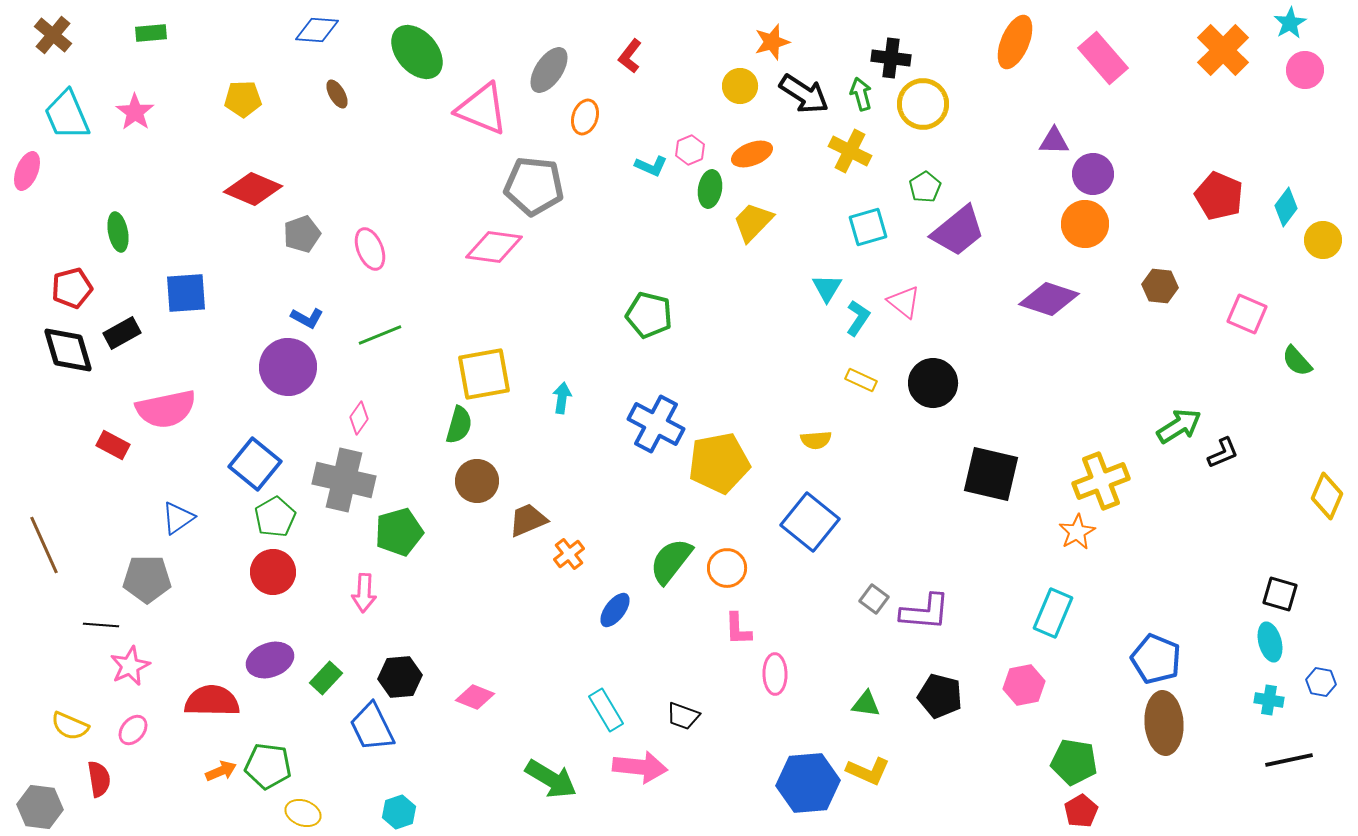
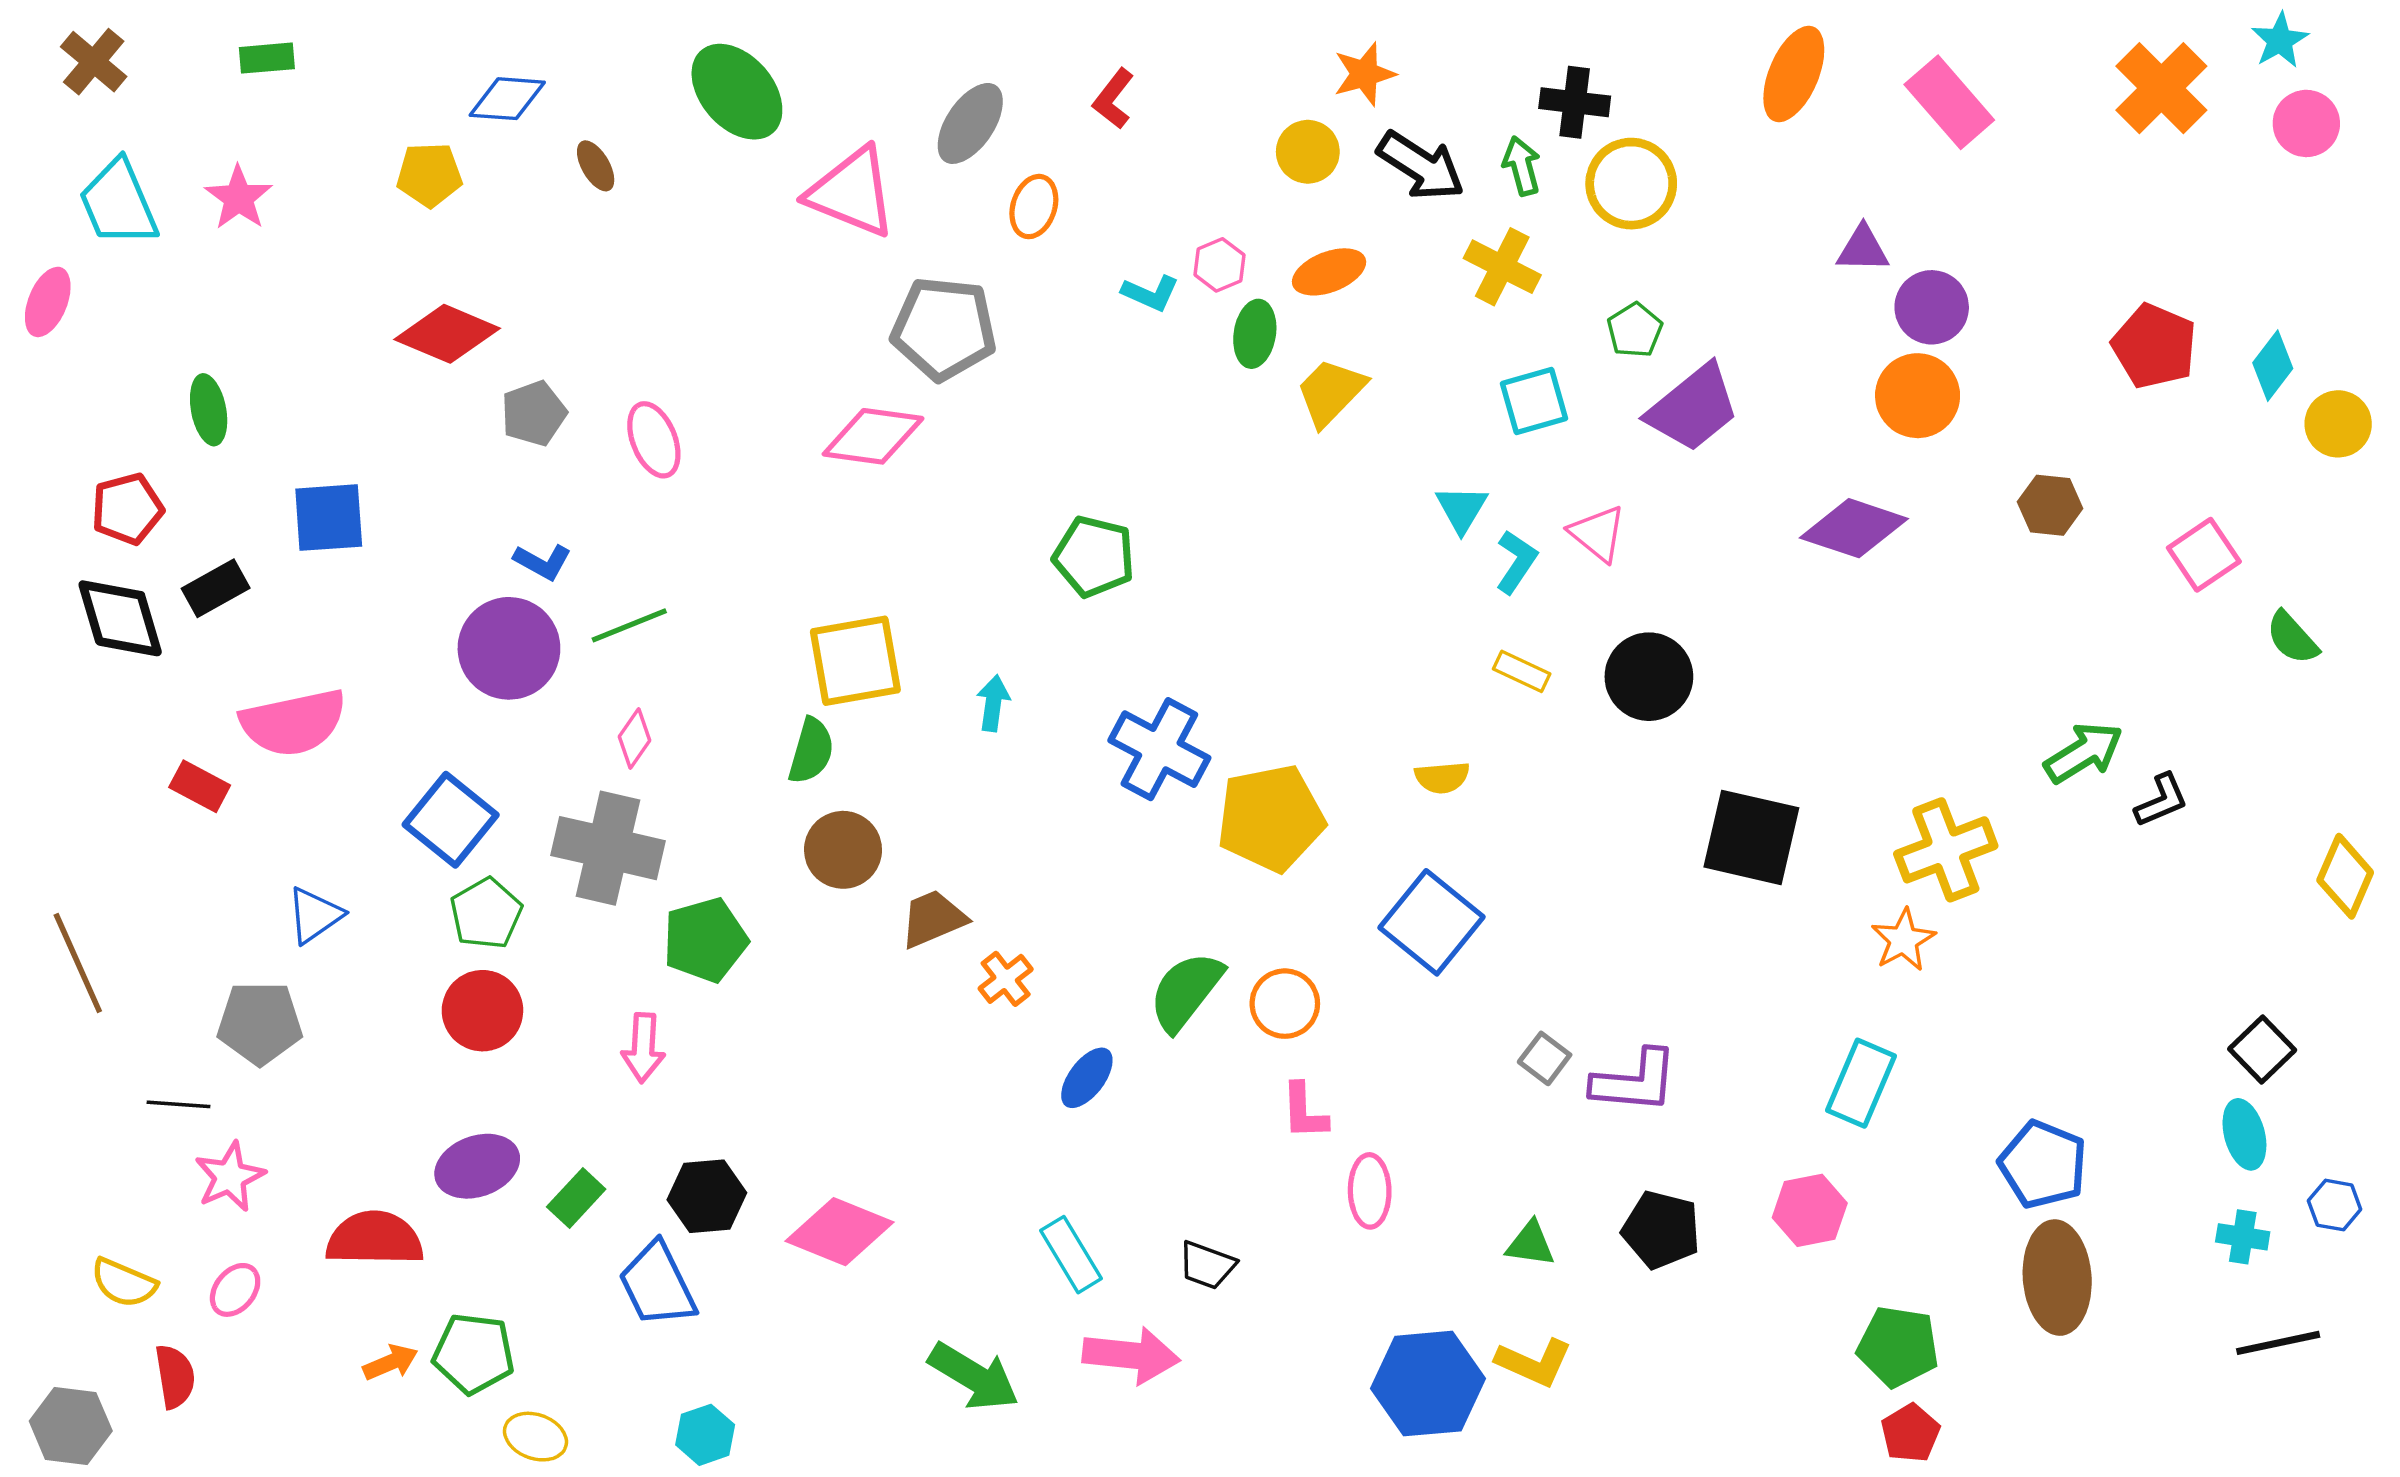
blue diamond: (317, 30) -> (507, 99), moved
pink square: (1247, 314) -> (2204, 555), turned 33
green pentagon: (649, 315) -> (1094, 556), moved
green line: (380, 335) -> (629, 625), moved
black square: (1280, 594) -> (2262, 1050), turned 30
pink diamond: (475, 697) -> (839, 1232), size x1.5

